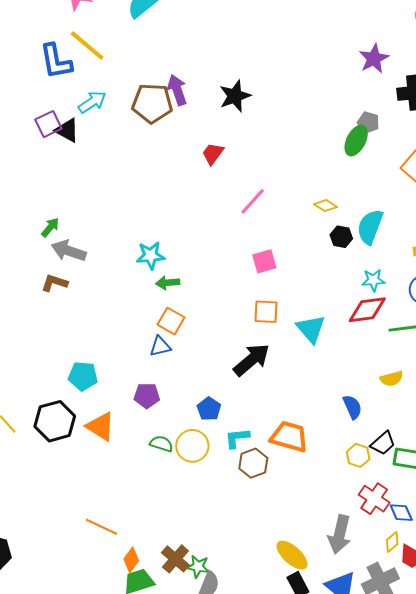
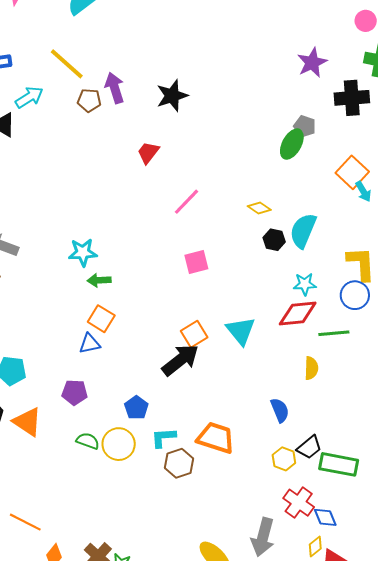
yellow line: (87, 46) -> (67, 64), moved
brown pentagon: (152, 103) -> (89, 100), size x0.6
orange square: (266, 312) -> (194, 334), moved, turned -36
yellow semicircle: (392, 379) -> (311, 368), moved, turned -75

